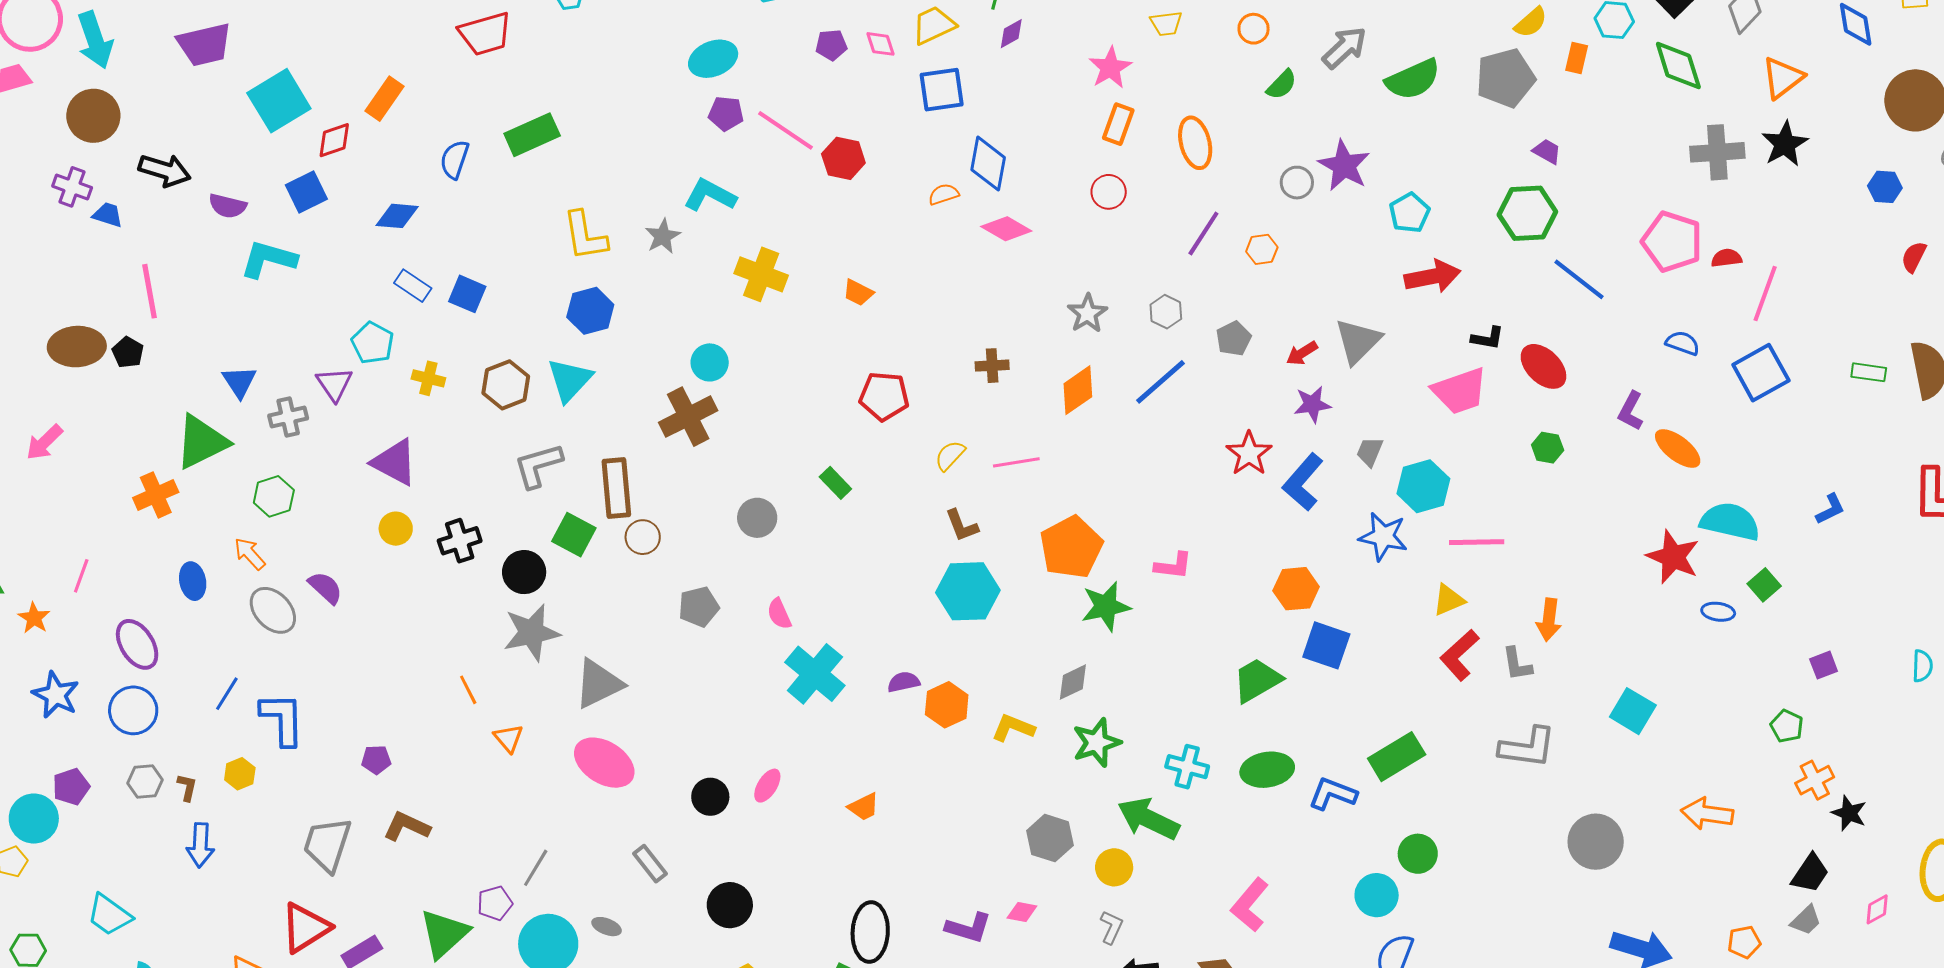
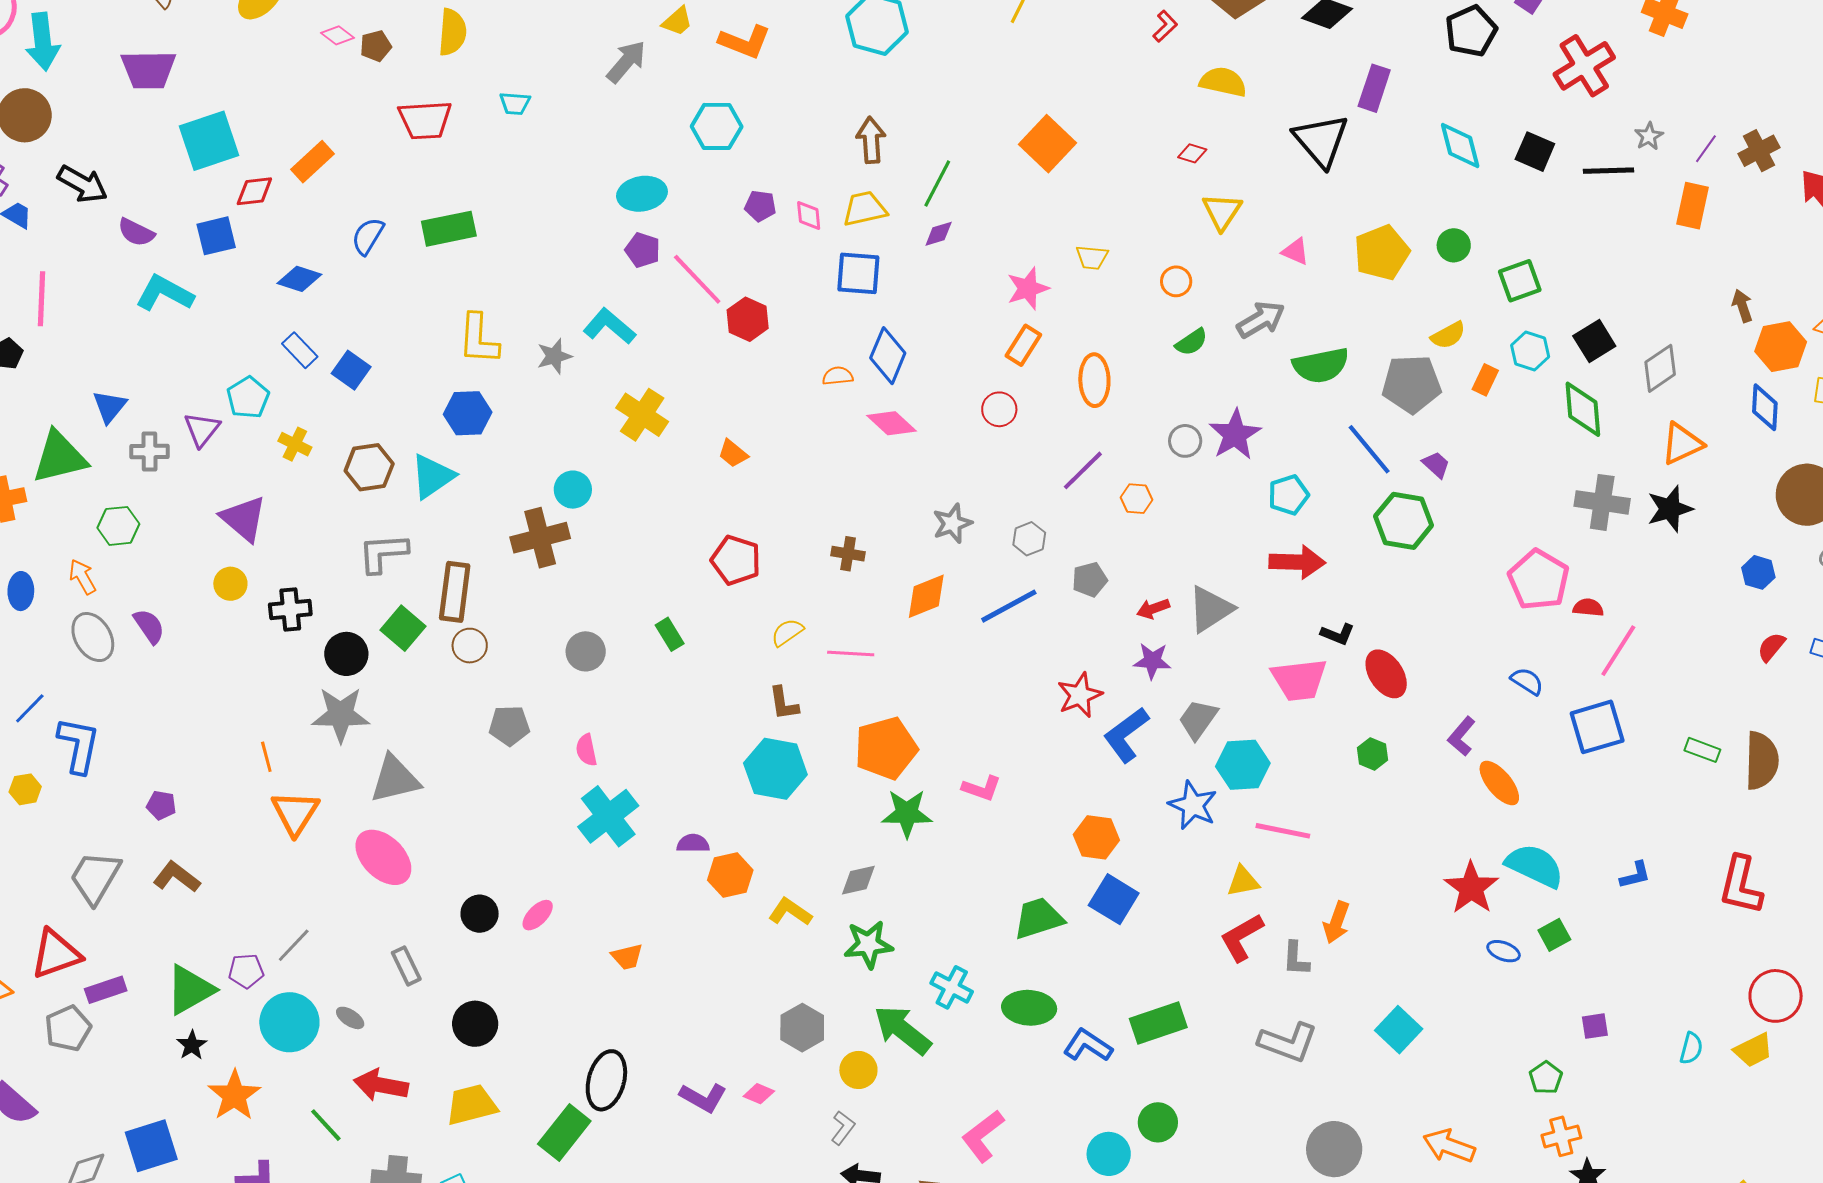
blue line: (1579, 279) -> (1369, 449), moved
gray trapezoid: (1370, 452) -> (1198, 719), size x1.4
orange triangle: (508, 738) -> (295, 813), size x1.6

